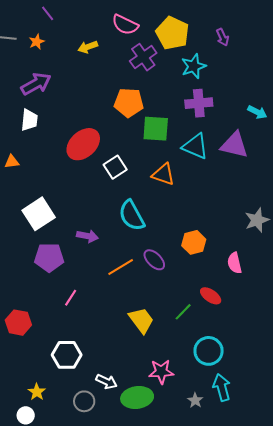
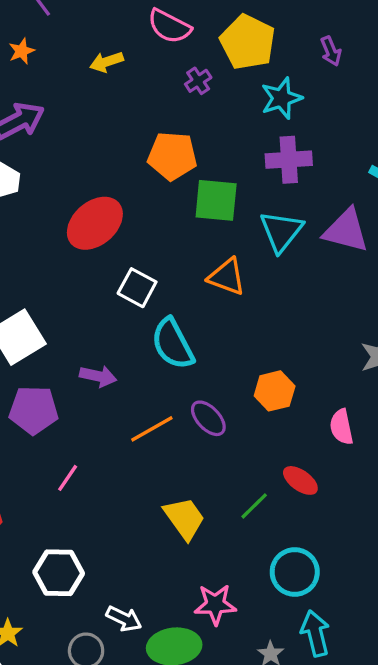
purple cross: (143, 57) -> (198, 81), size x0.6
cyan triangle: (195, 146) -> (281, 231), turned 44
white square: (115, 167) -> (137, 288), moved, turned -30

